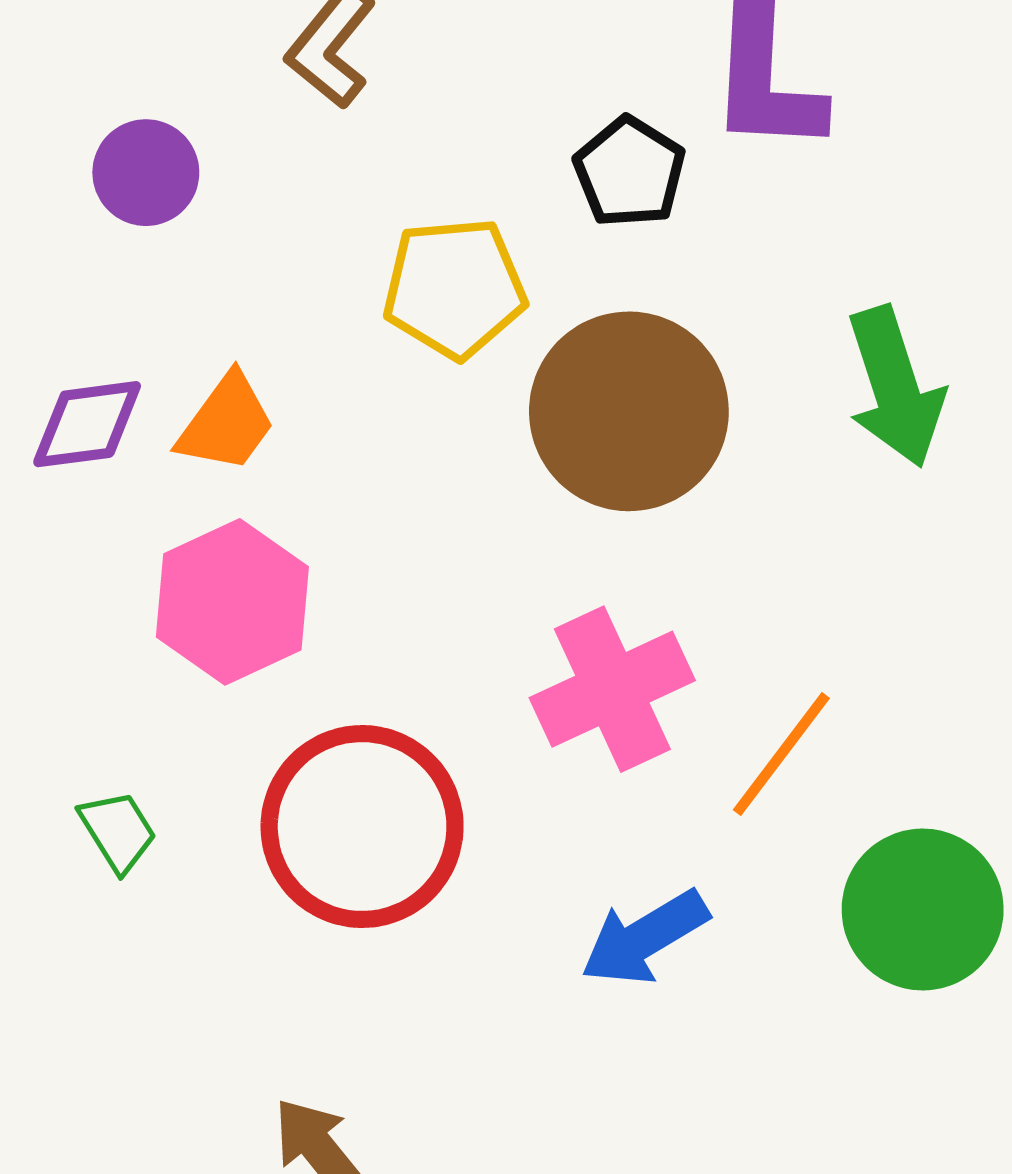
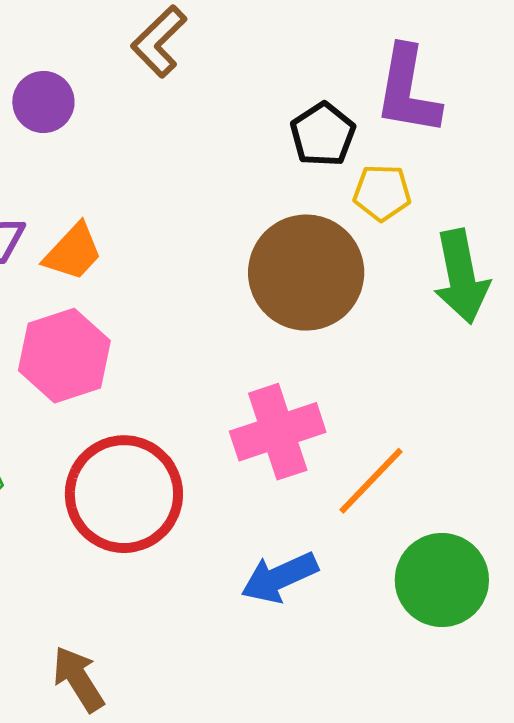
yellow pentagon: (454, 288) -> (382, 193), moved, size x0.7

